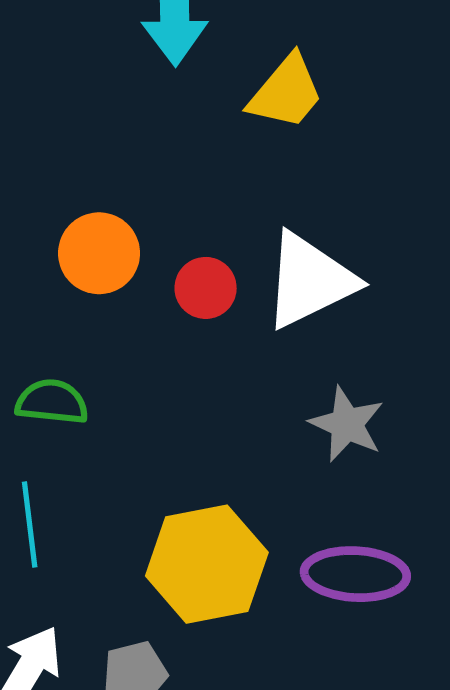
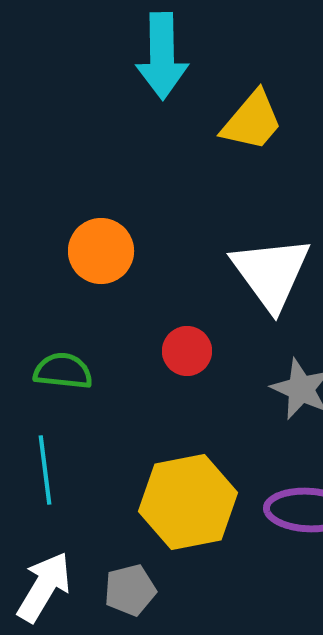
white triangle: (310, 281) -> (271, 273), turned -40
red circle: (206, 288) -> (187, 351), moved

